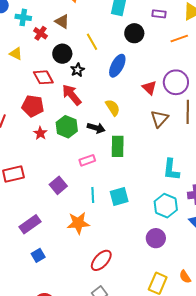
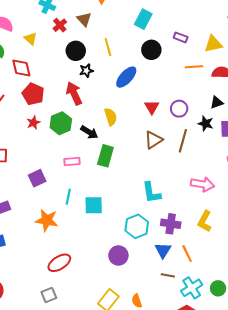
red diamond: (43, 77) -> (21, 68), moved
purple circle: (176, 82) -> (179, 109), size x0.7
cyan L-shape: (171, 170) -> (151, 193), turned -30

